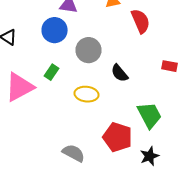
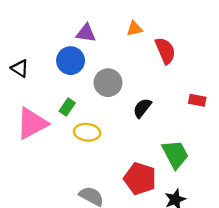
black semicircle: (120, 73) -> (142, 108), turned 78
yellow ellipse: (86, 94) -> (87, 132), moved

